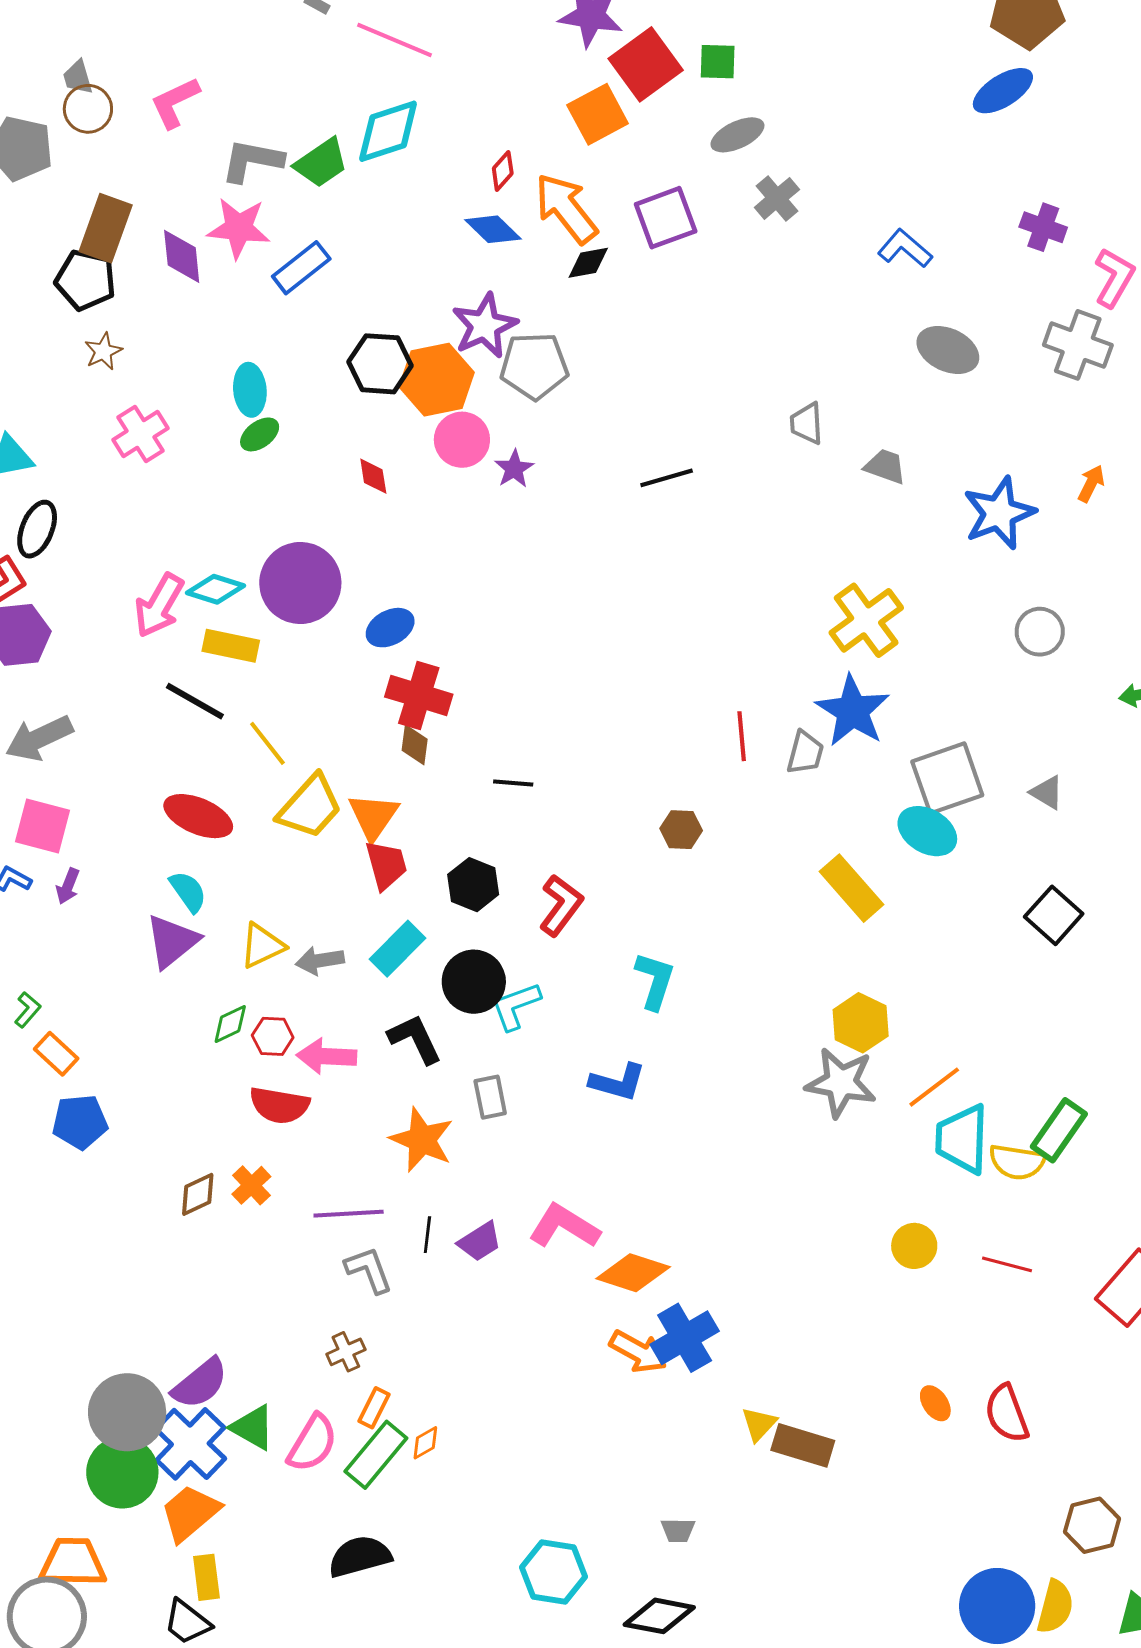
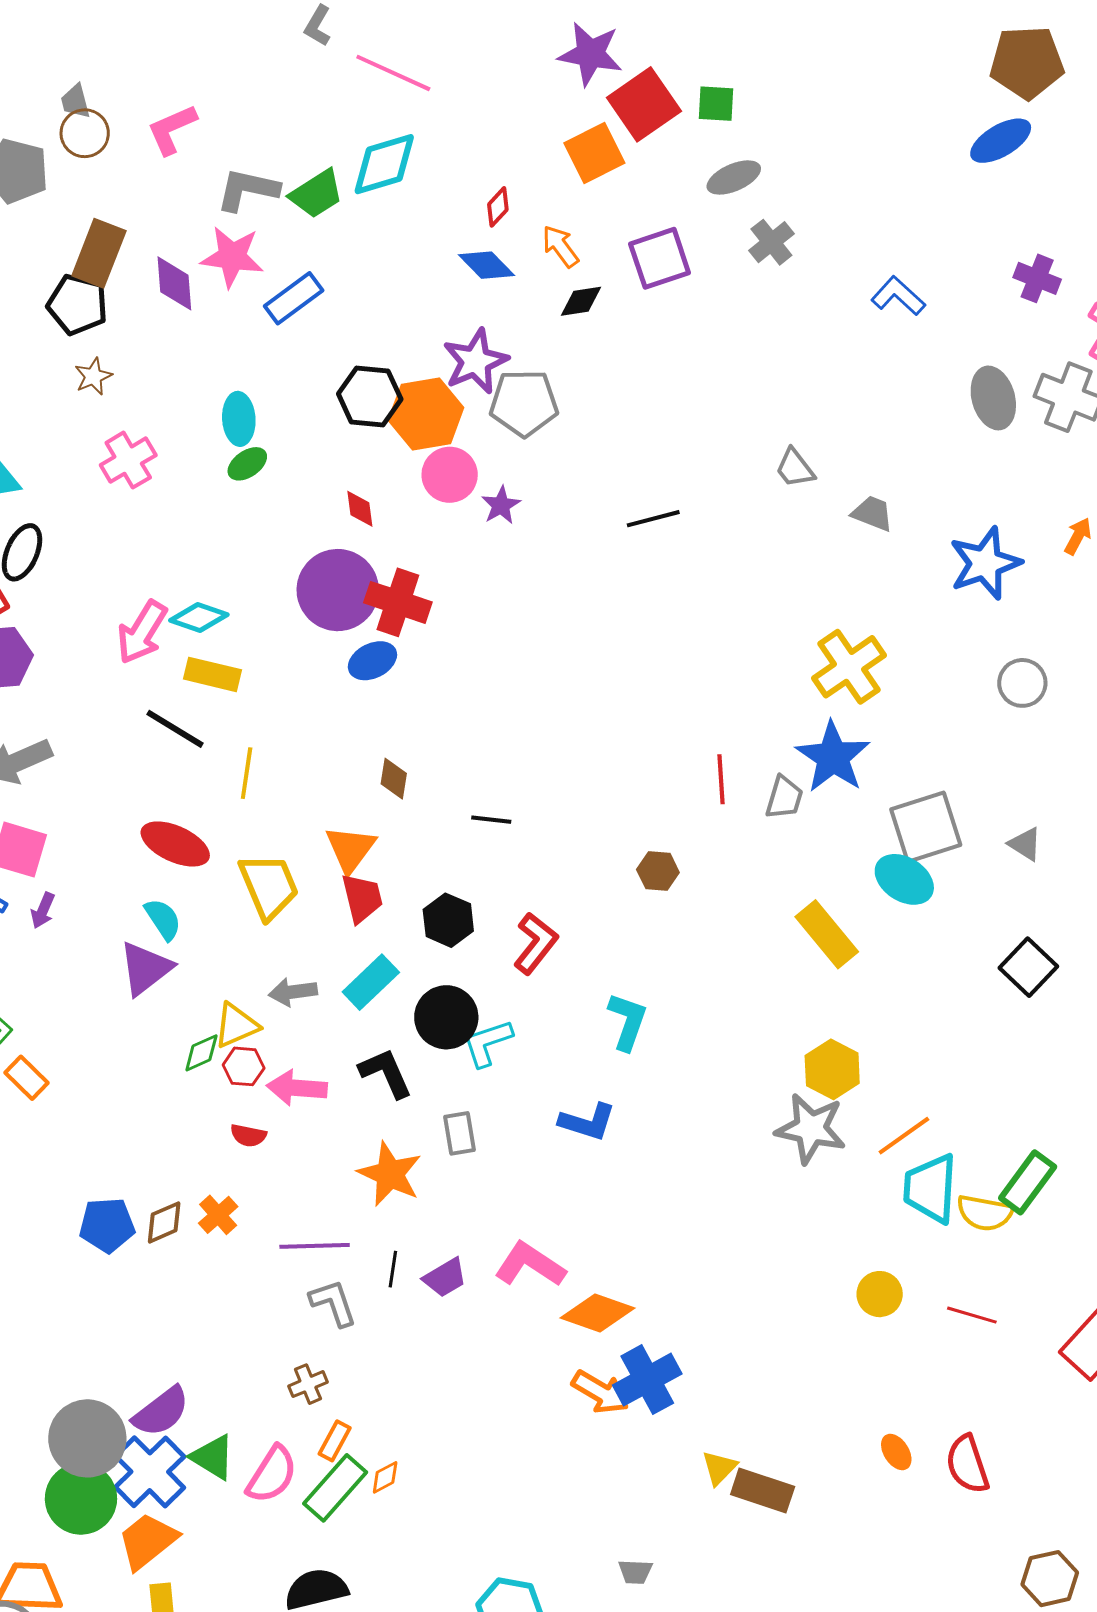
orange arrow: (566, 209) -> (560, 246), size x0.6
gray ellipse: (948, 350) -> (993, 398), moved, turned 48
gray trapezoid: (807, 423) -> (795, 468), turned -36
purple circle: (300, 583) -> (338, 590), moved
red cross: (419, 696) -> (398, 602), moved
yellow line: (267, 743) -> (247, 773), turned 45
yellow trapezoid: (310, 807) -> (269, 886), moved, turned -66
yellow triangle: (262, 946) -> (236, 1026), moved
red semicircle: (279, 1105) -> (248, 1135), size x0.6
blue pentagon: (80, 1122) -> (107, 1225), moved

